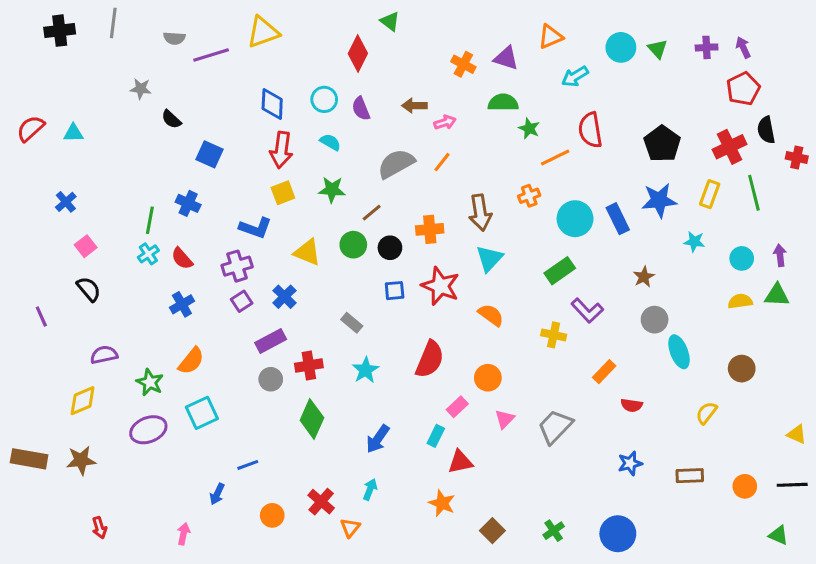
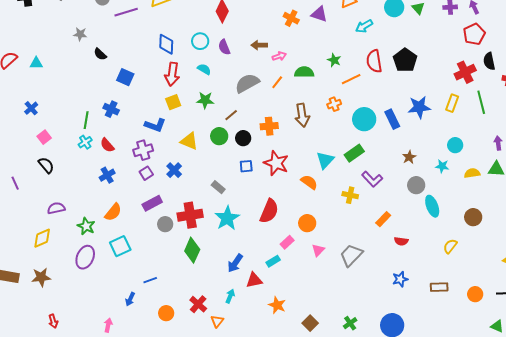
green semicircle: (503, 102) -> (304, 72), moved
black pentagon: (662, 144) -> (405, 60), moved
cyan star: (694, 242) -> (442, 166), moved
cyan triangle: (489, 258) -> (325, 160), moved
cyan circle: (742, 258) -> (455, 145), moved
purple rectangle: (271, 341) -> (152, 203), moved
red cross: (309, 365) -> (190, 215), size x1.4
cyan star: (366, 370) -> (227, 218), size x1.4
purple ellipse: (148, 430) -> (85, 257), turned -45
cyan rectangle: (436, 436) -> (273, 261), turned 32
red triangle: (460, 462) -> (254, 280), moved

